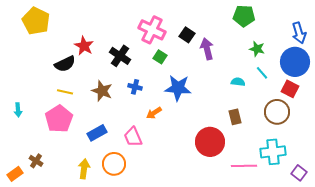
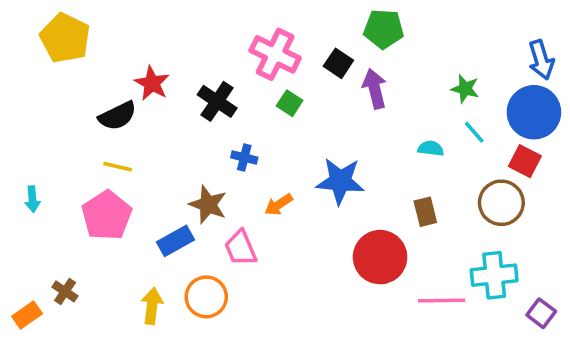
green pentagon: (244, 16) -> (384, 29), moved
blue star: (178, 88) -> (340, 181), moved
brown star: (102, 91) -> (208, 205), moved

